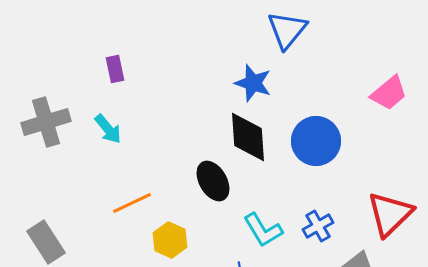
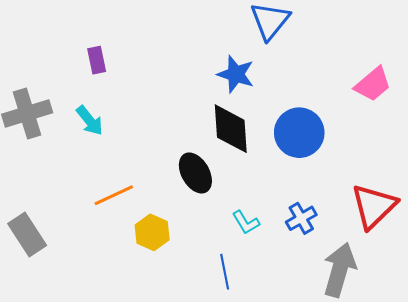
cyan L-shape: (263, 230) -> (246, 222), size x0.7

